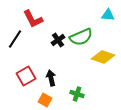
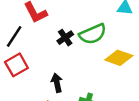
red square: (26, 76) -> (16, 65), moved

